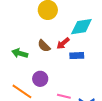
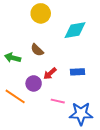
red arrow: (63, 43) -> (50, 74), moved
blue rectangle: (77, 56) -> (77, 72), moved

